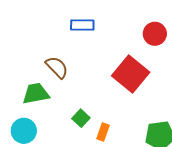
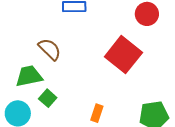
green square: (81, 118) -> (48, 98), moved

